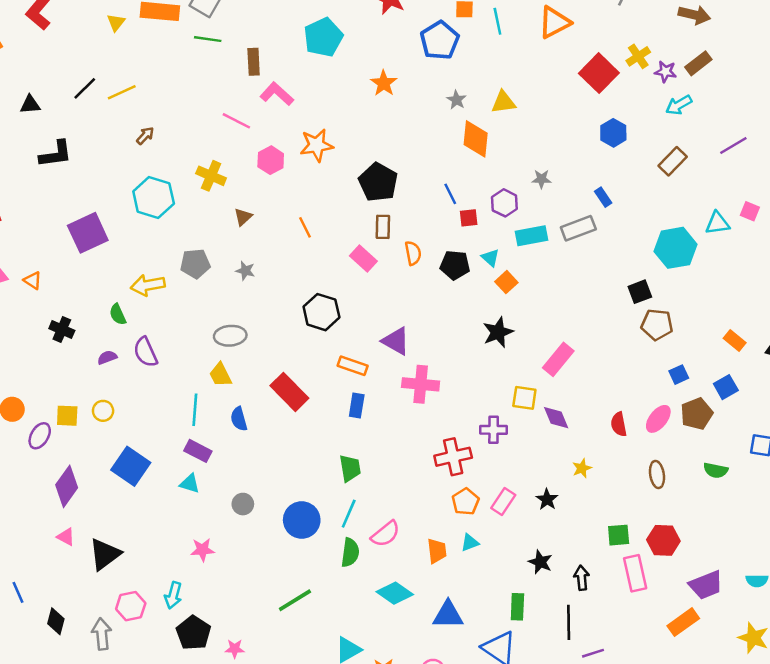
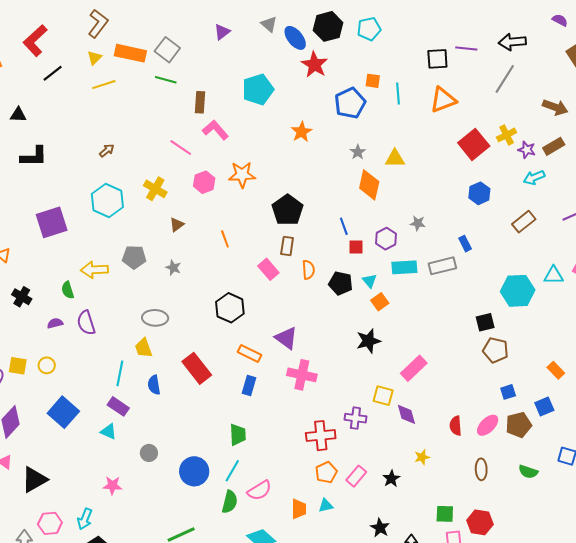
black line: (85, 88) -> (53, 73), moved
yellow line: (122, 92) -> (104, 85), moved

